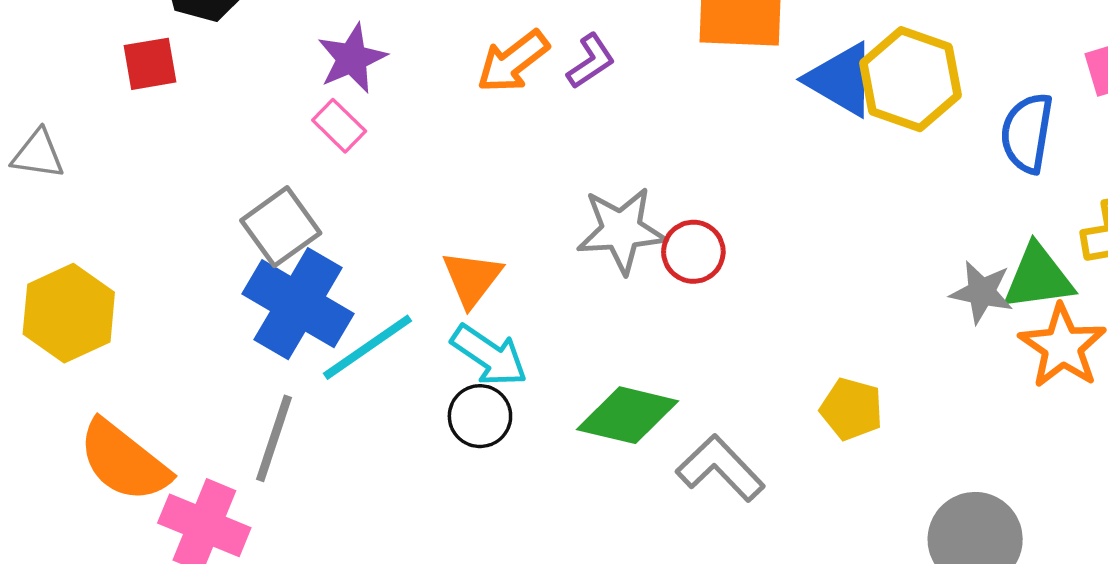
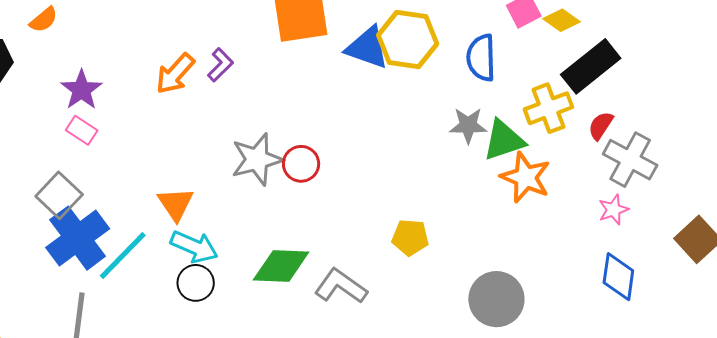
gray star: (982, 292) -> (468, 125), moved
blue cross: (298, 304) -> (78, 238), turned 34

